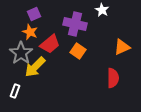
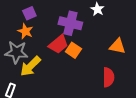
red trapezoid: (50, 44) -> (58, 44), moved
orange triangle: (122, 47) -> (117, 46), turned 36
gray star: (21, 53) -> (16, 52), turned -30

